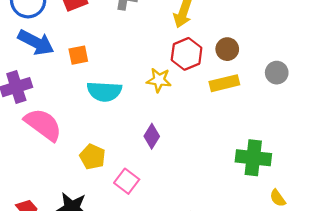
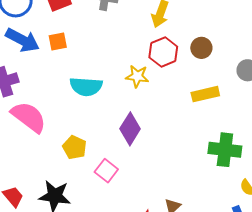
orange square: (78, 55) -> (58, 42), moved
yellow rectangle: (224, 83) -> (205, 94), moved
purple diamond: (152, 136) -> (130, 129), size x1.4

